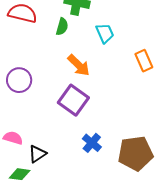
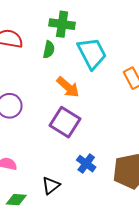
cyan trapezoid: (105, 33) -> (92, 53), size x1.6
black triangle: (37, 154) -> (51, 186), moved

